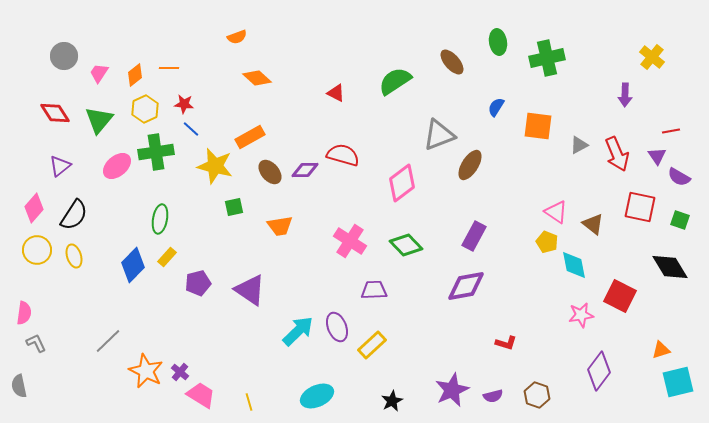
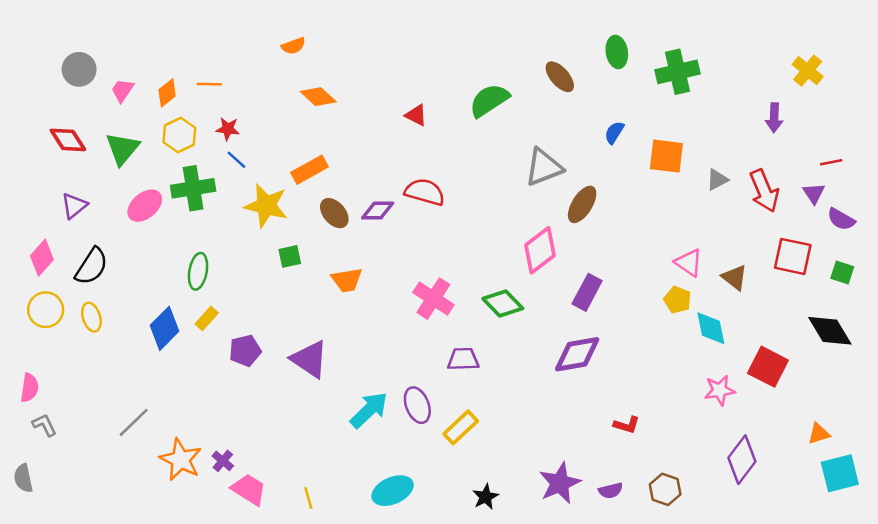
pink diamond: (402, 183) -> (540, 250), moved

